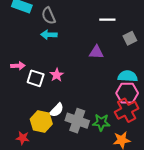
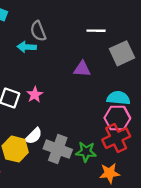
gray semicircle: (49, 16) -> (38, 31), moved
gray square: (130, 38) -> (122, 53), size x1.5

